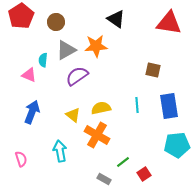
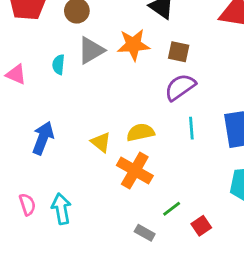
brown square: (153, 70) -> (179, 52), moved
pink triangle: (29, 75) -> (16, 74), moved
purple semicircle: (77, 76) -> (180, 87), moved
cyan arrow: (60, 151) -> (61, 209), moved

